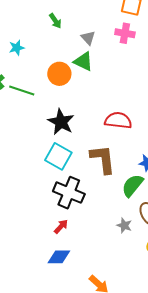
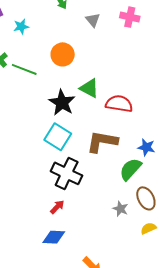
green triangle: (83, 61) -> (89, 88), moved
brown L-shape: (103, 159) -> (102, 142), turned -76

